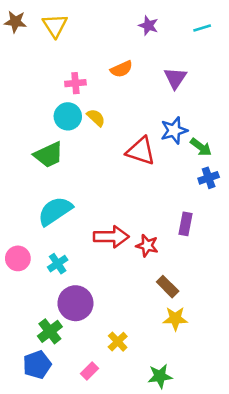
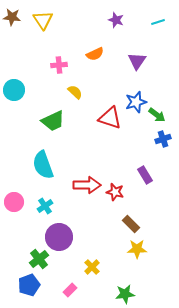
cyan circle: (68, 116) -> (14, 90), moved
green trapezoid: (49, 155) -> (53, 121), moved
cyan semicircle: (55, 211) -> (43, 165), turned -76
purple rectangle: (186, 224) -> (145, 175), turned -42

